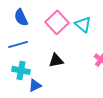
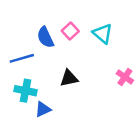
blue semicircle: (21, 17) -> (45, 37), moved
pink square: (57, 22) -> (70, 31), size x0.6

